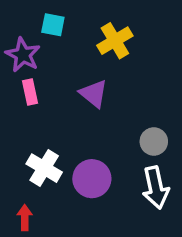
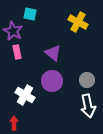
yellow cross: (115, 41) -> (78, 22), moved, turned -30
purple circle: (92, 179) -> (52, 81), moved

